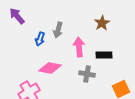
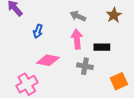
brown star: (102, 23) -> (114, 15), moved
gray arrow: (58, 30) -> (78, 16), moved, turned 98

